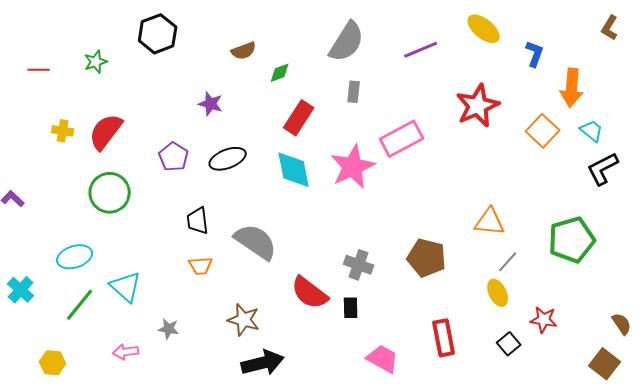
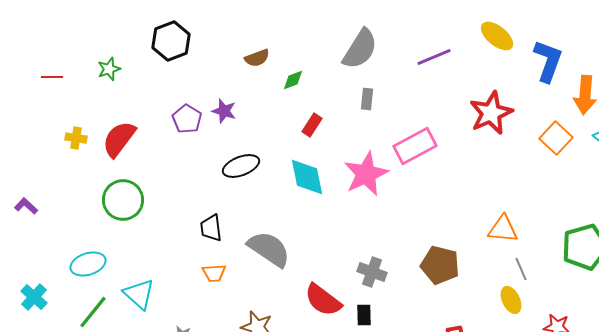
blue L-shape: (535, 54) -> (548, 61), size x1.6
red rectangle: (299, 118) -> (312, 125), size x0.7
purple pentagon: (174, 157) -> (187, 119), moved
gray line: (508, 262) -> (521, 269), turned -65

